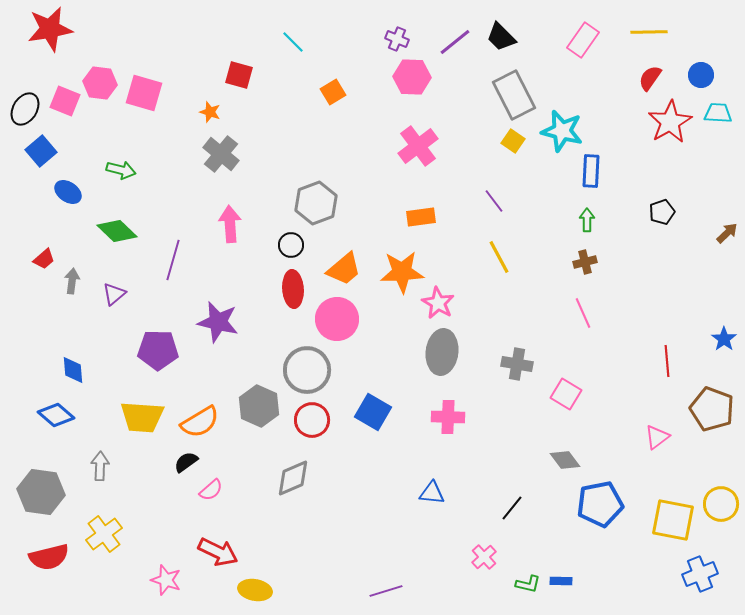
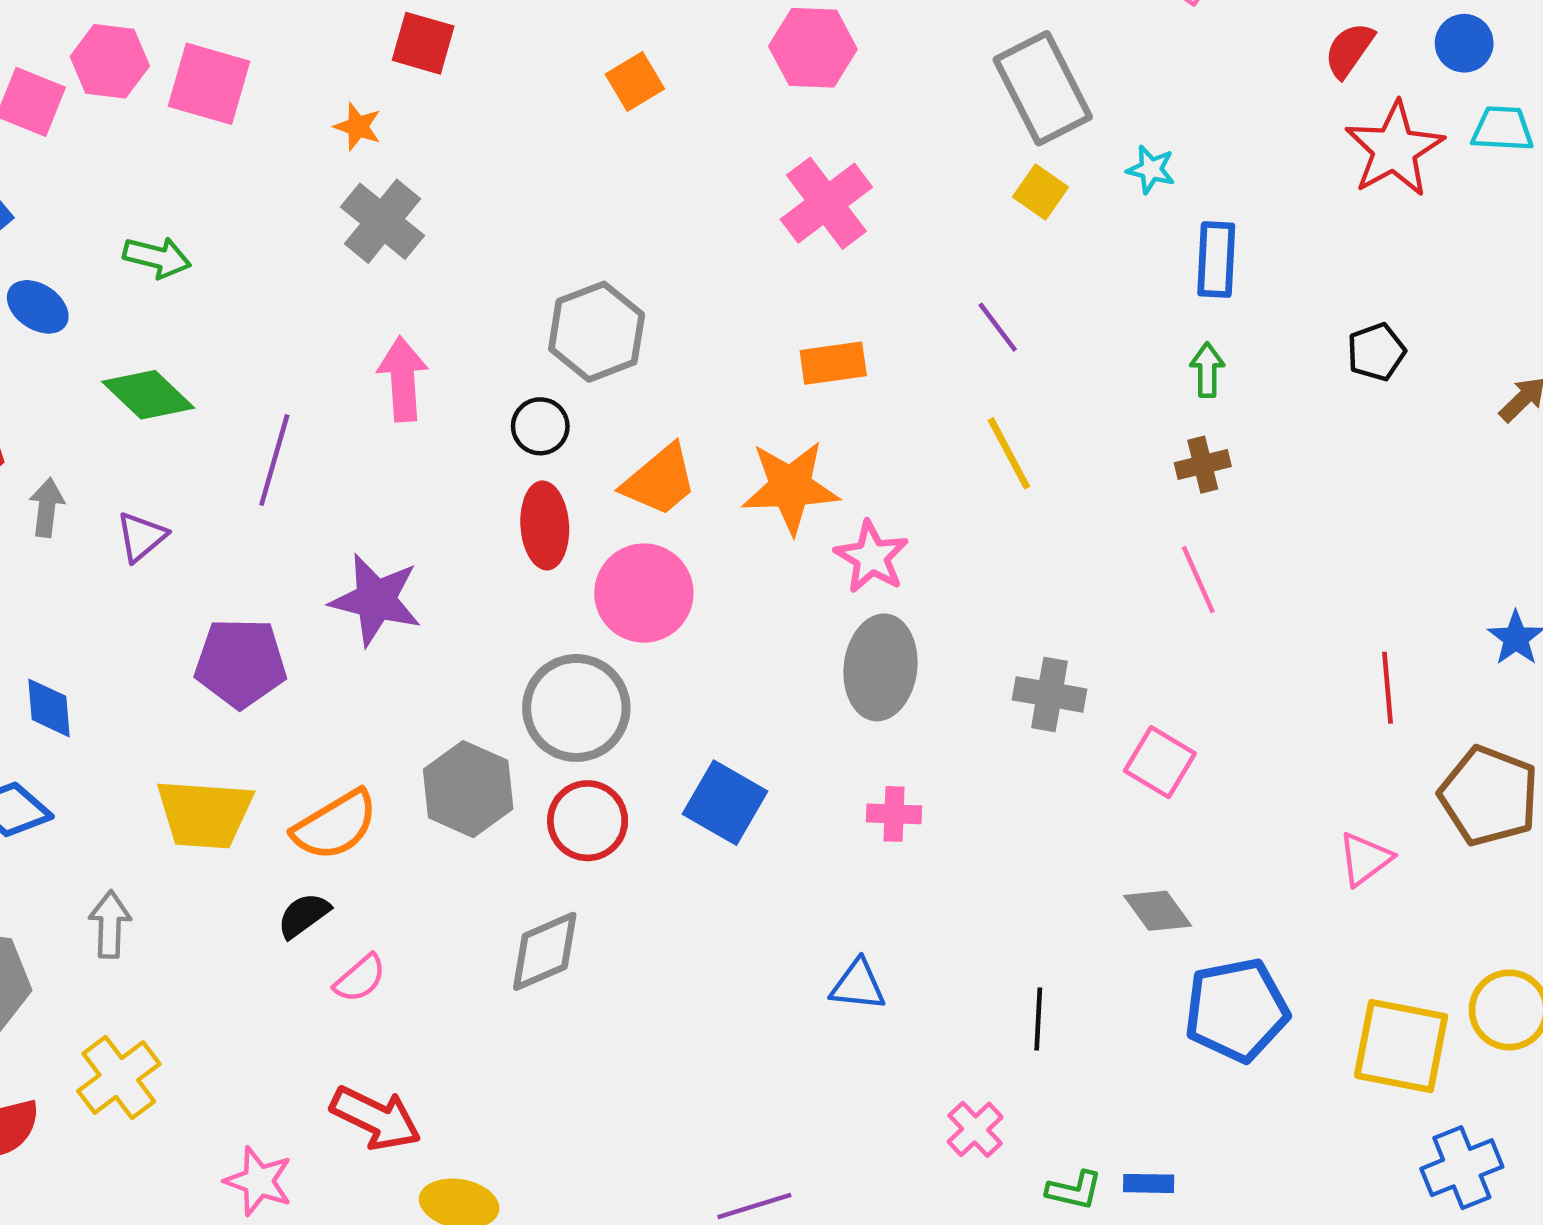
cyan star: (562, 131) -> (1151, 169), size x0.5
pink cross: (448, 417) -> (894, 814), size x0.7
black line: (512, 508) -> (1038, 1019), turned -36

